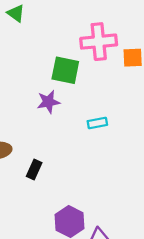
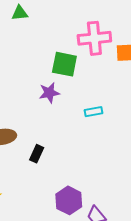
green triangle: (16, 13) -> (20, 13), turned -42

